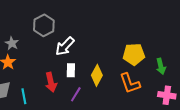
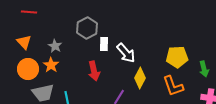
white arrow: (65, 46) -> (126, 53), moved, turned -85
white rectangle: (71, 70) -> (104, 44), moved
red arrow: (51, 82) -> (94, 71), moved

